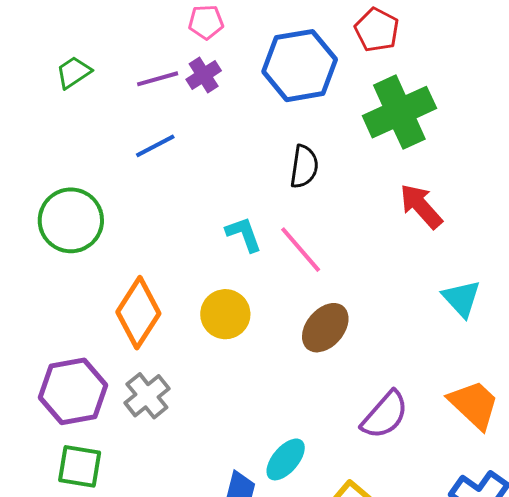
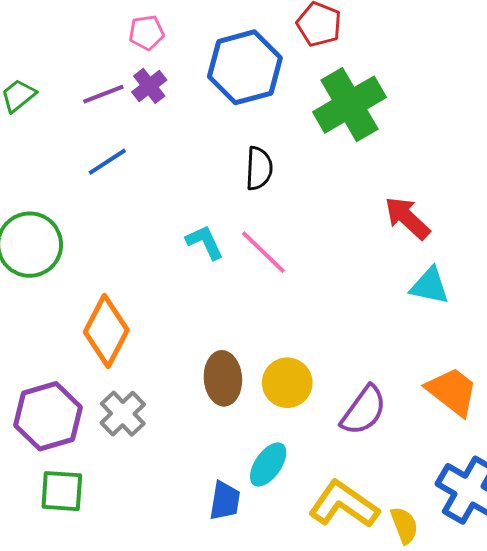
red arrow: (421, 206) -> (407, 218), moved
cyan triangle: (461, 298) -> (430, 286), turned -30
yellow circle: (225, 314) -> (287, 383), moved
brown ellipse: (325, 328) -> (223, 378), moved, turned -39

